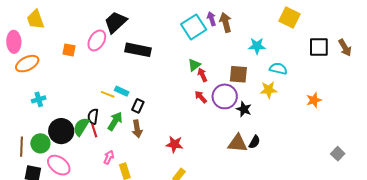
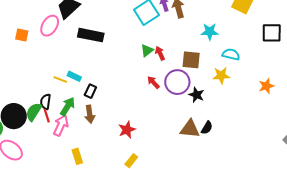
red arrow: (202, 75) -> (160, 53), moved
red star: (174, 144) -> (127, 130), turned -30
pink arrow: (109, 157) -> (61, 125), moved, size x1.5

